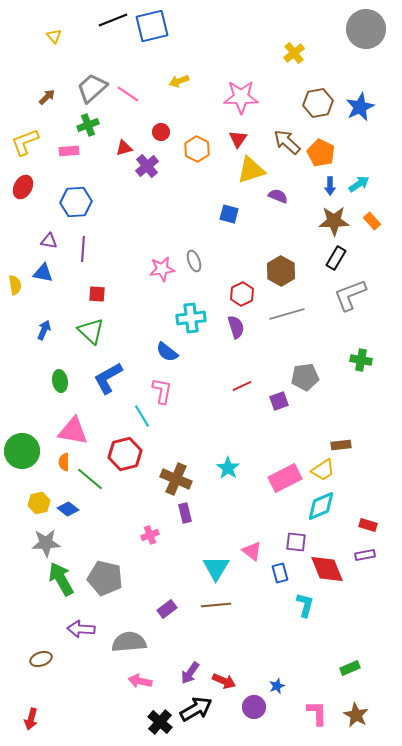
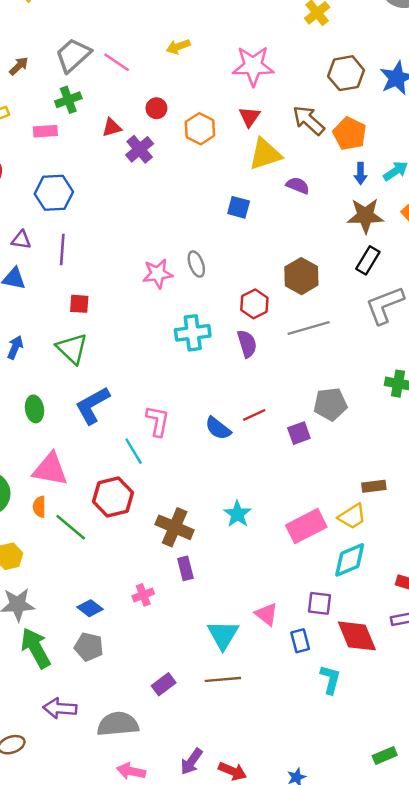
blue semicircle: (167, 352) -> (218, 428), moved
blue diamond: (68, 509) -> (90, 608), moved
gray pentagon: (105, 578) -> (89, 647), size x0.7

